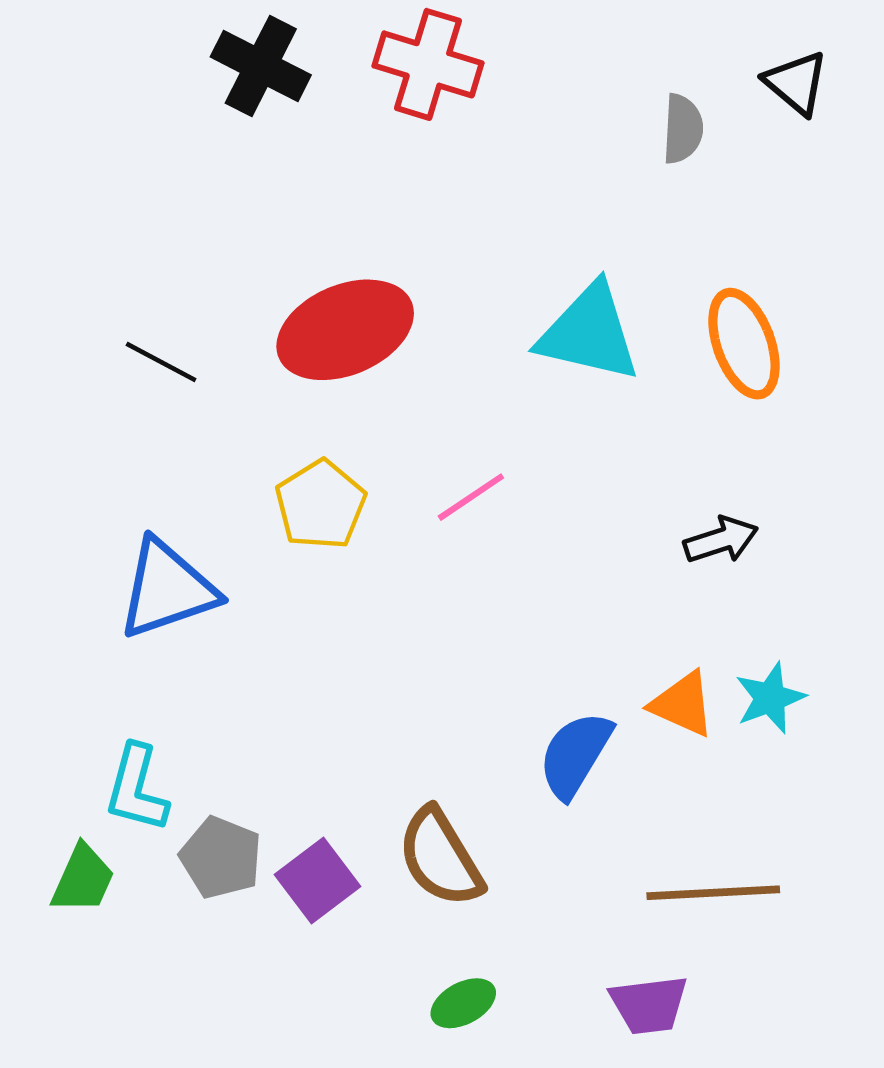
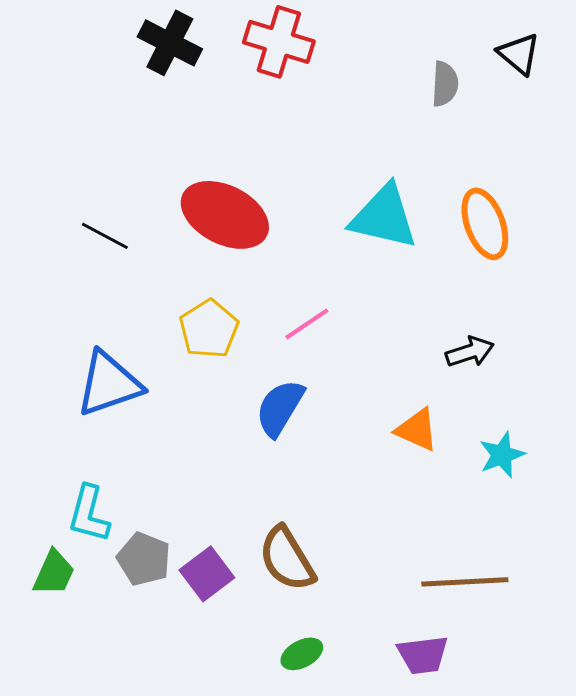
red ellipse: (345, 330) -> (225, 215), turned 50
orange triangle: (683, 704) -> (417, 430), moved
blue semicircle: (575, 755) -> (280, 408), moved

